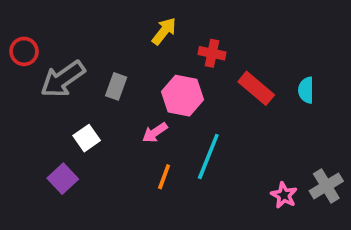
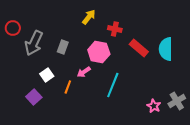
gray arrow: (63, 79) -> (34, 43), turned -30
cyan semicircle: (306, 90) -> (166, 49), size x1.6
orange line: (164, 177) -> (68, 87), moved

